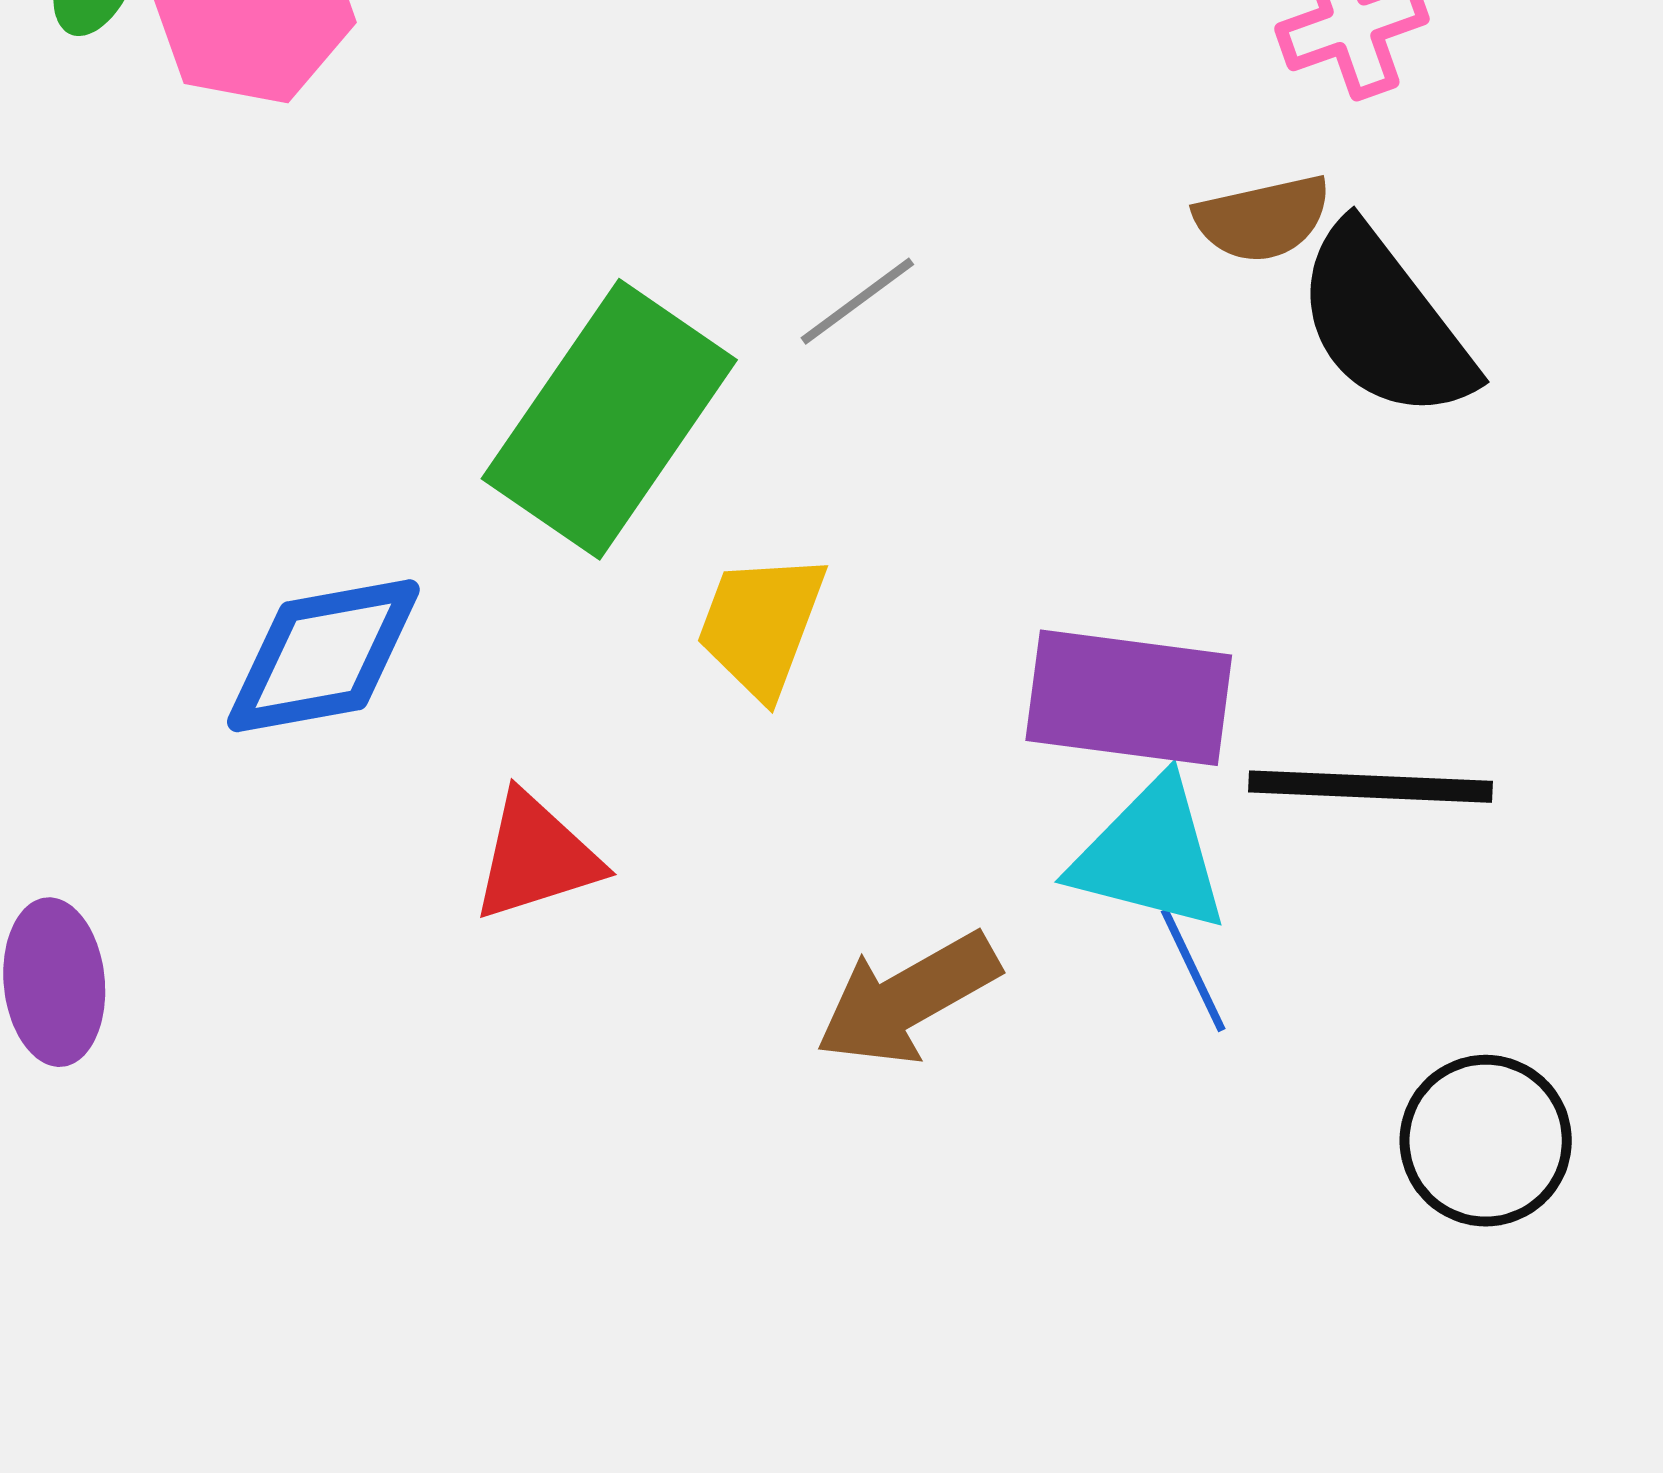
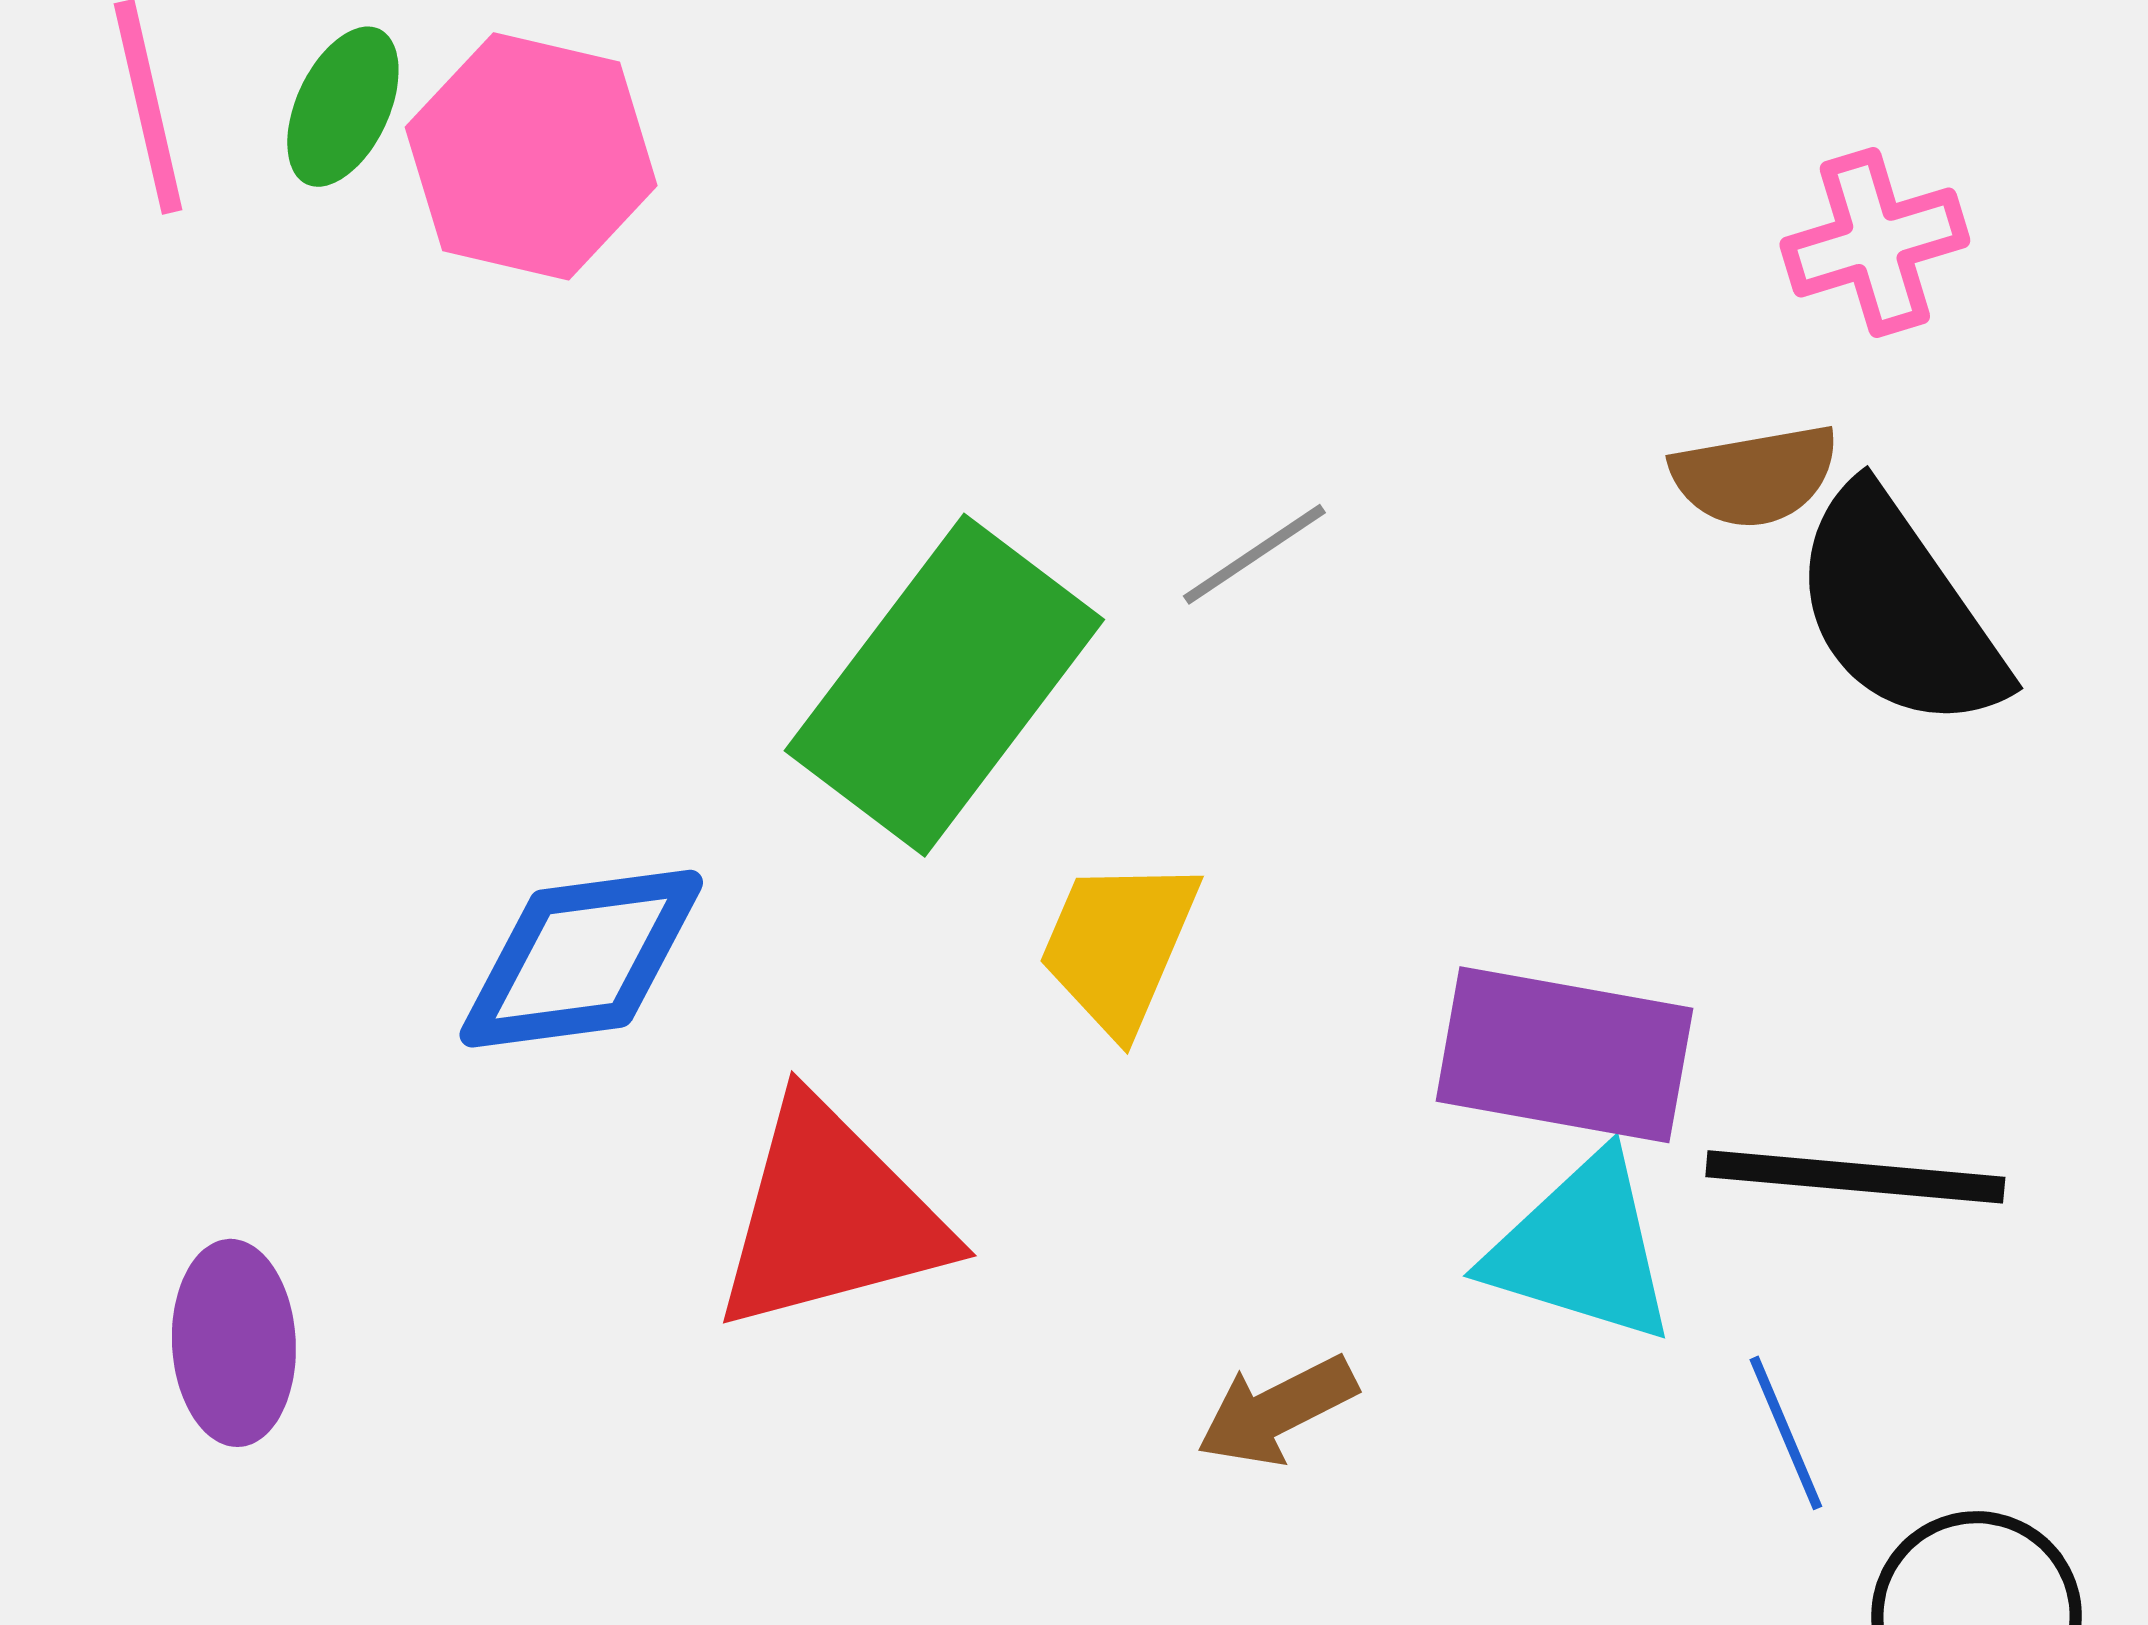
red triangle: (536, 857) -> (830, 1217), size x1.5
blue line: (1193, 970) -> (1786, 1433), moved
brown arrow: (907, 999) -> (1277, 1411), size x0.7

